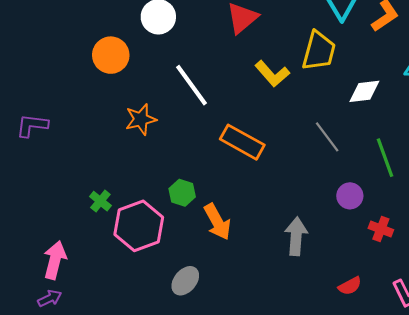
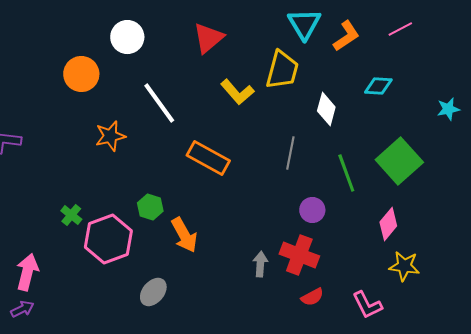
white diamond: (364, 91) -> (326, 109), turned -68
gray line: (327, 137) -> (290, 153), turned 48
red cross: (381, 229) -> (299, 255), moved, size x1.6
gray arrow: (296, 236) -> (260, 264), moved, size x0.7

